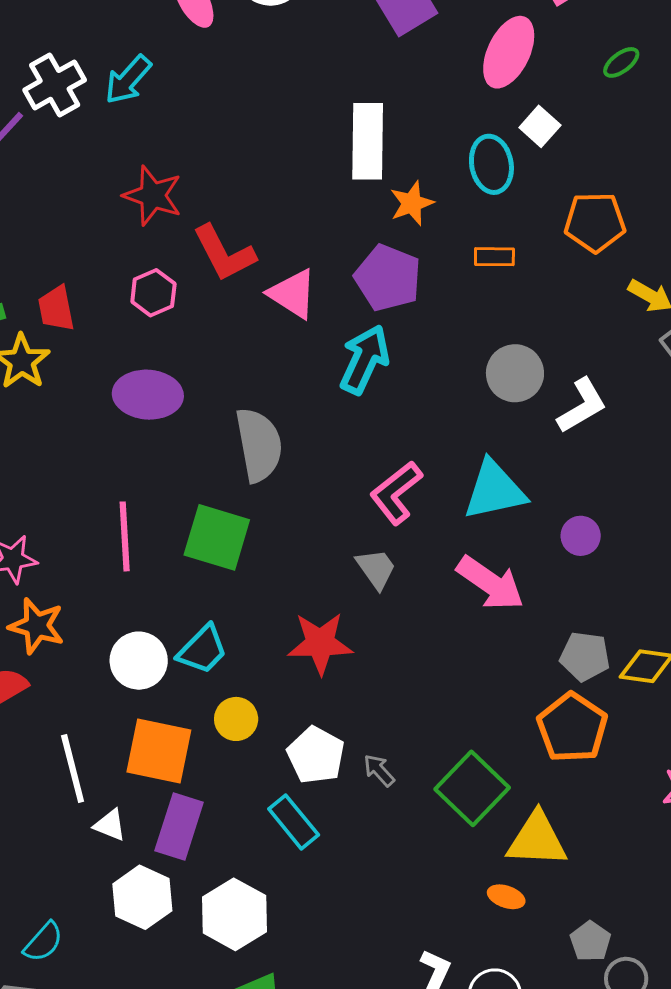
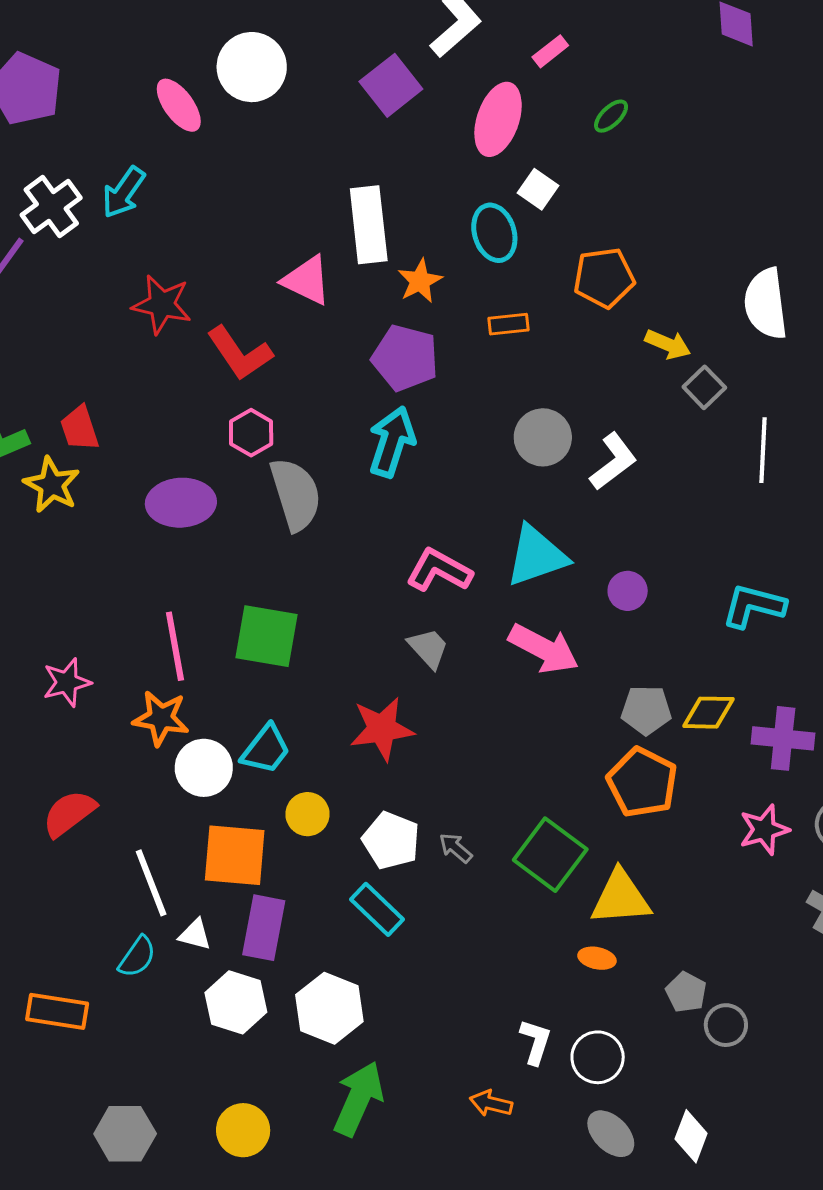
pink hexagon: (153, 293) -> (251, 433), moved
pink triangle: (293, 294) -> (307, 280), moved
gray semicircle: (259, 445) -> (296, 494), moved
pink L-shape: (396, 493) -> (439, 570), turned 74
orange star: (37, 626) -> (161, 718), moved
cyan semicircle: (43, 942) -> (137, 957), moved

